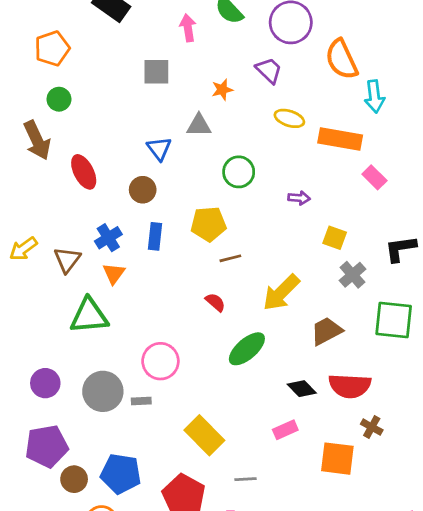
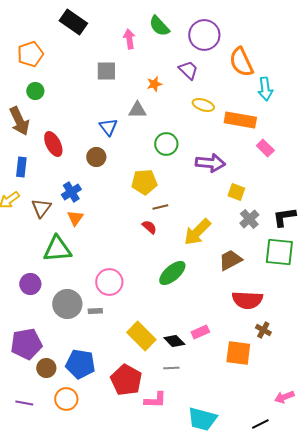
purple arrow: (299, 198) -> (210, 163), size x1.8
blue rectangle: (155, 236) -> (21, 167), moved
black L-shape: (401, 249) -> (284, 217), moved
red semicircle: (215, 302) -> (149, 227), moved
purple circle: (45, 383) -> (30, 284), moved
black diamond: (302, 389) -> (174, 341), moved

